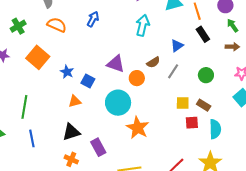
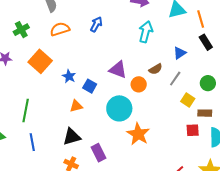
orange semicircle: (57, 25) -> (60, 29), turned -42
yellow square: (183, 103) -> (188, 100), moved, turned 32
brown rectangle: (204, 105) -> (205, 113), turned -32

